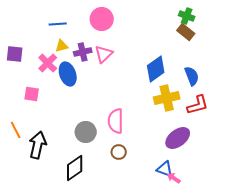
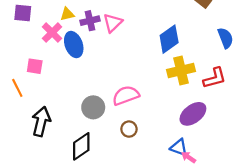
purple square: (15, 54) -> (23, 13), moved
blue semicircle: (192, 76) -> (225, 38), moved
pink semicircle: (116, 121) -> (126, 95), turned 70
orange line: (16, 130) -> (17, 88), moved

